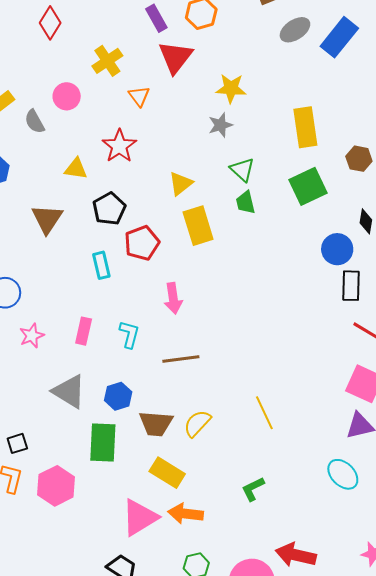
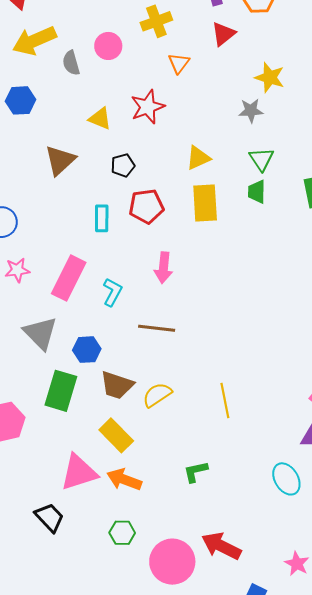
red triangle: (175, 57) -> (223, 34), size x0.7
black pentagon: (109, 209) -> (123, 165), size x0.7
pink rectangle: (84, 331) -> (69, 278), size x1.6

